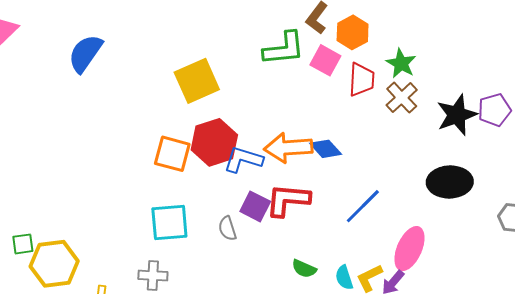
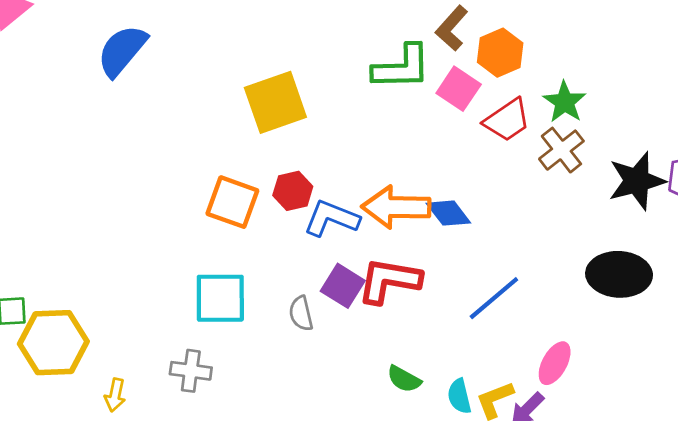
red trapezoid: (362, 80) -> (507, 120), turned 48
red hexagon: (214, 142) -> (293, 191), size x0.6
pink ellipse: (409, 249) -> (555, 363), size x0.7

